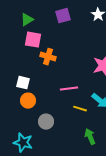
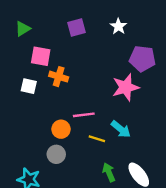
green triangle: (27, 20) -> (23, 29), moved
white square: (23, 83) -> (29, 86), moved
orange circle: (28, 101) -> (61, 129), moved

